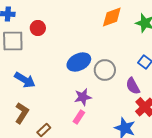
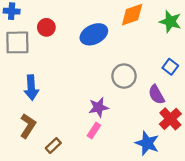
blue ellipse: (79, 62) -> (94, 34), moved
blue arrow: (25, 80) -> (31, 88), turned 55

